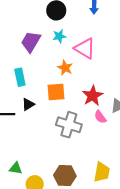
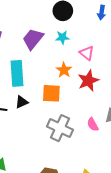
pink triangle: (85, 48) -> (87, 53), size x0.7
cyan rectangle: (20, 77) -> (17, 73), size x1.4
red star: (93, 96) -> (88, 81), moved

